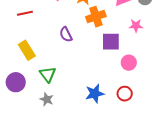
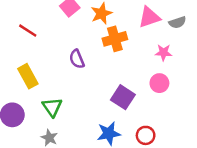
red line: (25, 13) -> (28, 31), turned 42
purple square: (111, 42) -> (123, 97), moved, turned 30
pink circle: (129, 63) -> (159, 83), moved

